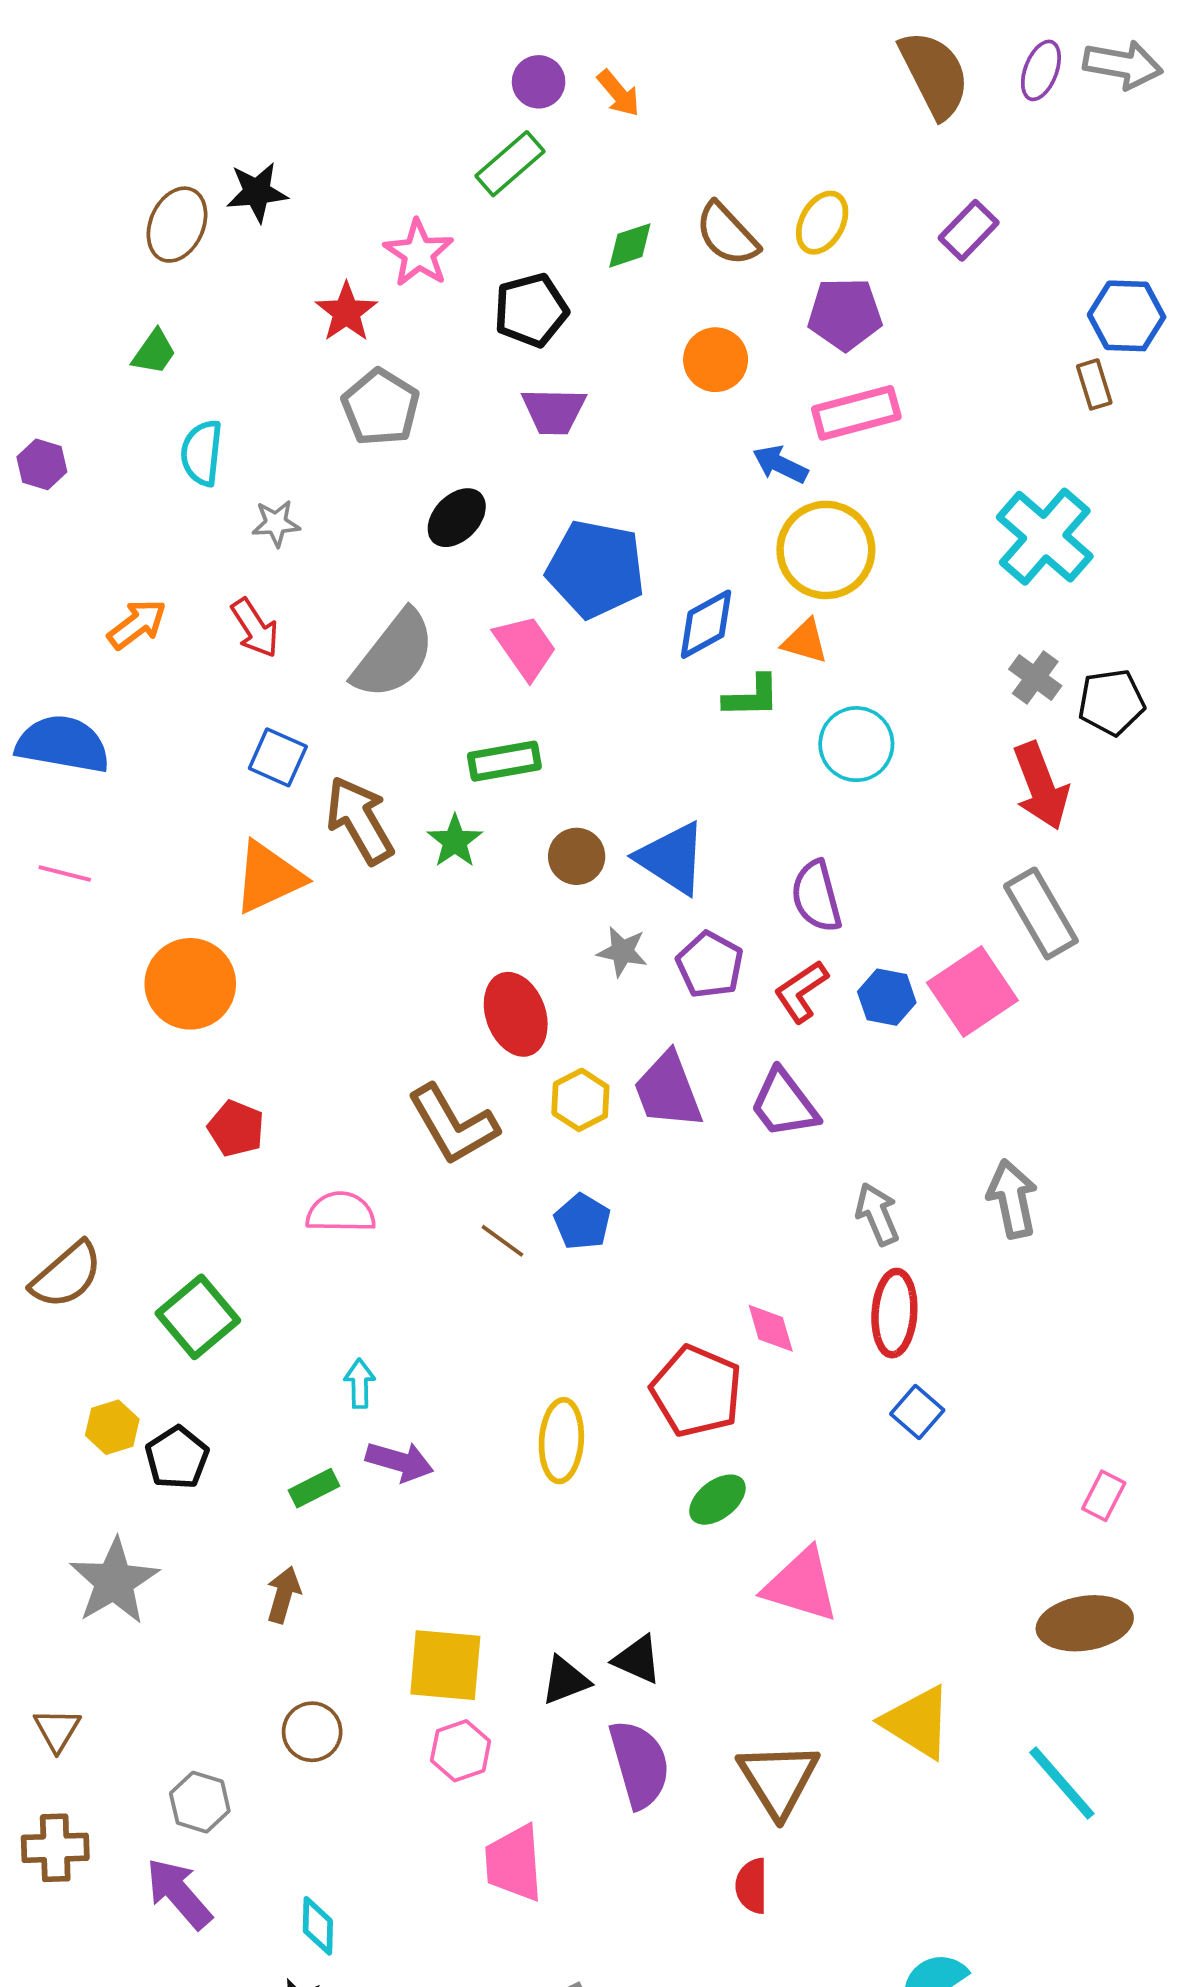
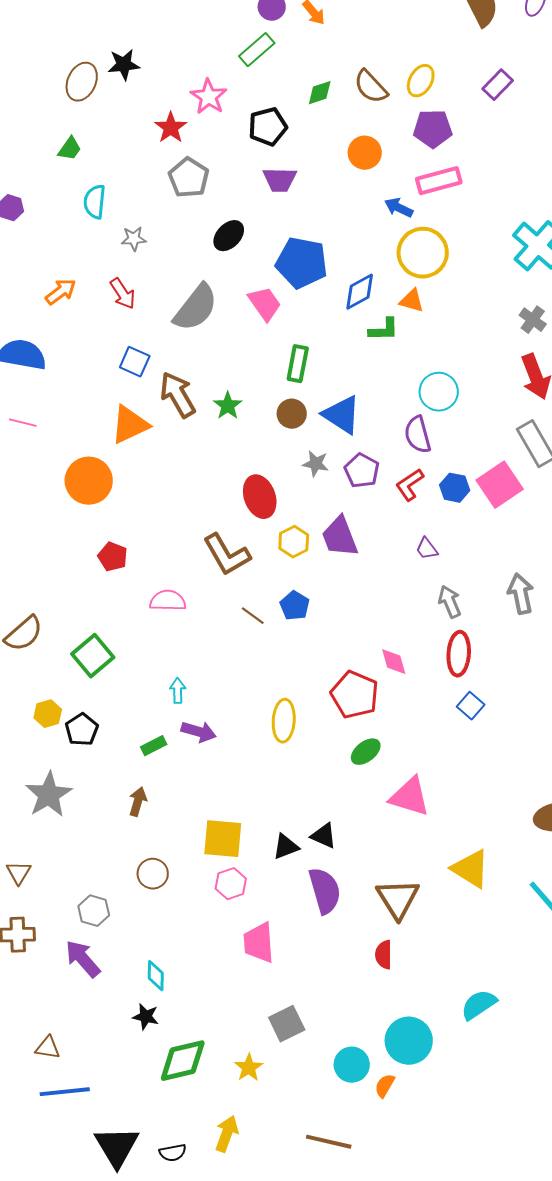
cyan circle: (856, 744) -> (439, 392), moved
green rectangle: (504, 761) -> (298, 364), moved, turned -69
purple trapezoid: (784, 1104) -> (427, 549), moved, size x0.6

